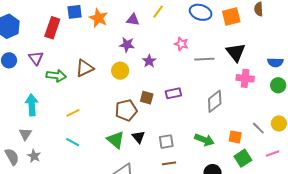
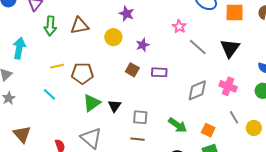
gray line: (204, 59) -> (198, 47), turned 30
purple star: (149, 61) -> (143, 45), moved
green arrow: (56, 76) -> (50, 26), turned 72
pink cross: (245, 78) -> (228, 86), moved
brown pentagon: (126, 110) -> (82, 73), moved
gray line: (258, 128) -> (234, 117), moved
green triangle: (116, 140) -> (92, 103), turned 30

